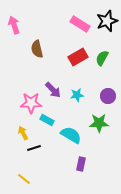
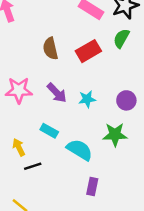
brown semicircle: (37, 49) -> (50, 48), moved
green semicircle: (102, 58) -> (121, 38), moved
pink star: (31, 103) -> (19, 90), moved

